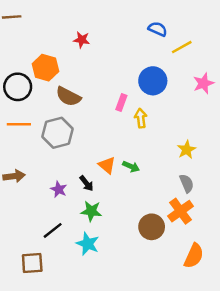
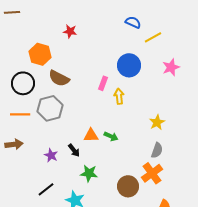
black circle: (18, 87) -> (23, 83), moved
orange line: (19, 124) -> (20, 114), moved
orange triangle: (107, 165) -> (91, 135), turned -42
gray semicircle: (187, 183) -> (157, 150), turned 42
green star: (91, 211) -> (89, 173), moved

